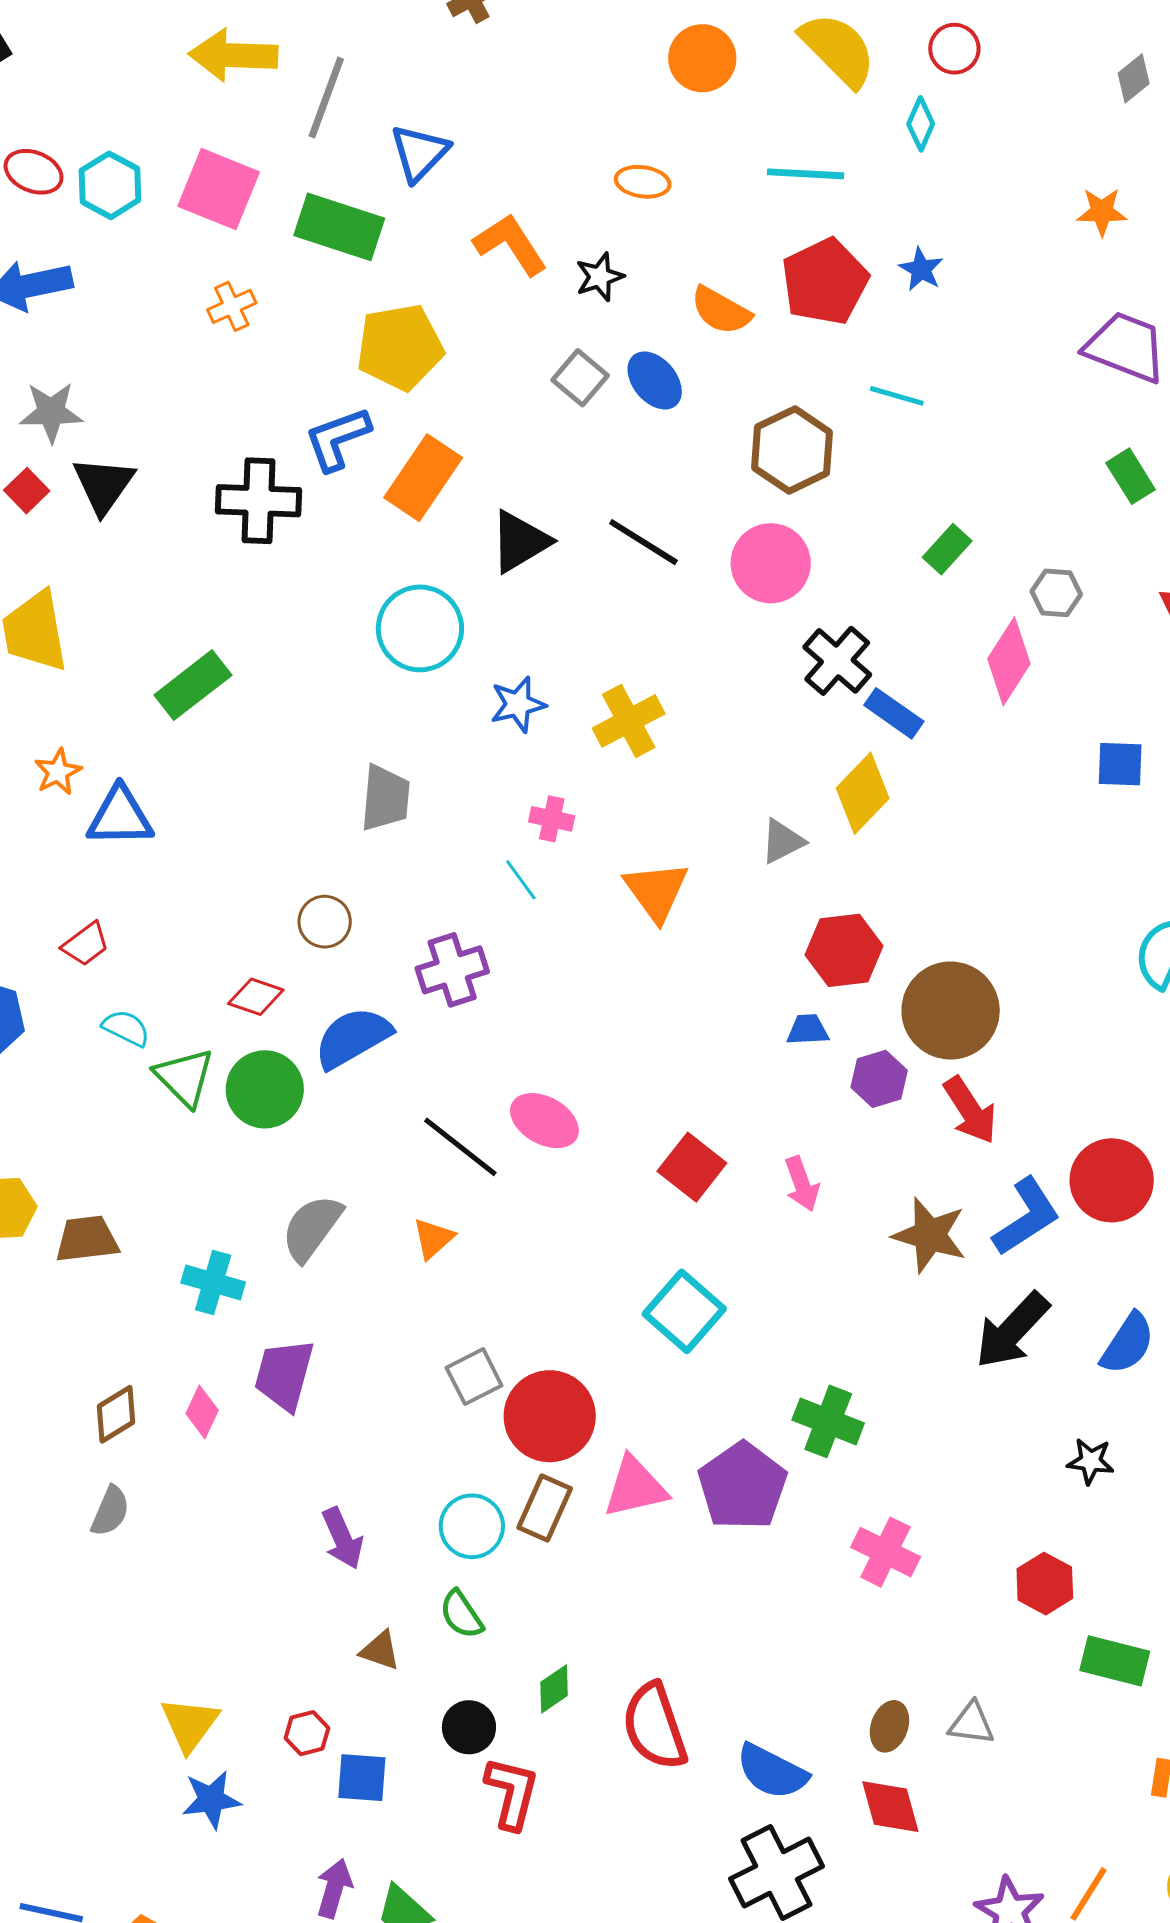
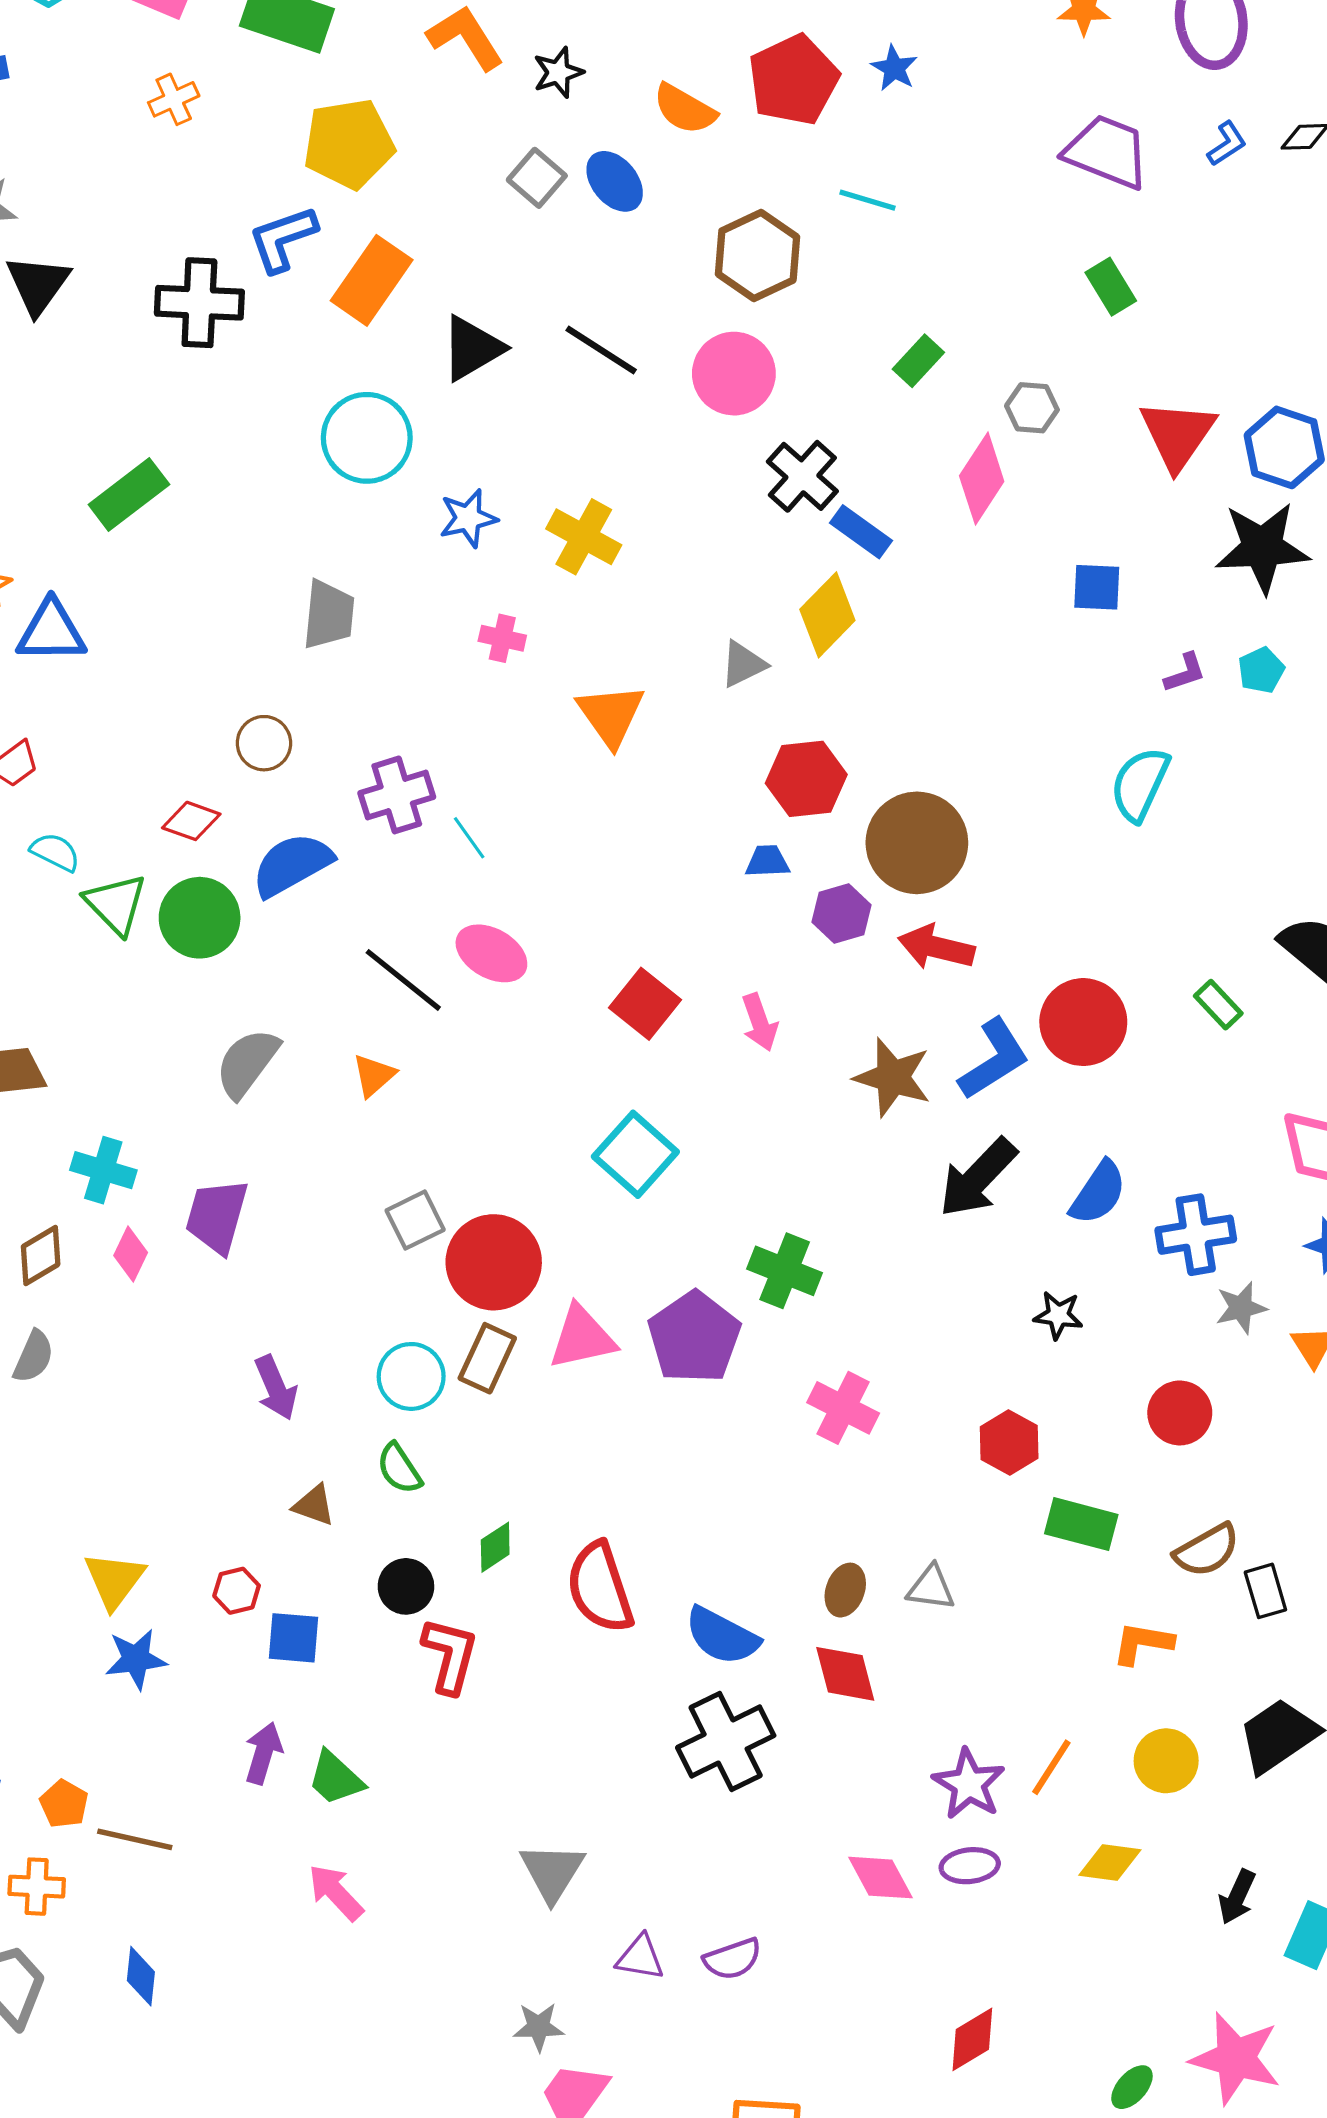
yellow cross: (629, 721) -> (584, 537), turned -34
cyan line: (521, 880) -> (469, 838), moved
red arrow: (970, 1110) -> (936, 947), turned 136
cyan cross: (213, 1282) -> (103, 1170), moved

